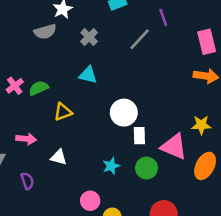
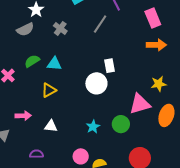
cyan triangle: (88, 75) -> (54, 64), moved
green semicircle: (39, 88) -> (32, 61), moved
white rectangle: (139, 136) -> (109, 66), moved
pink triangle: (174, 147) -> (140, 104), turned -30
purple semicircle: (27, 181) -> (36, 154), moved, turned -64

